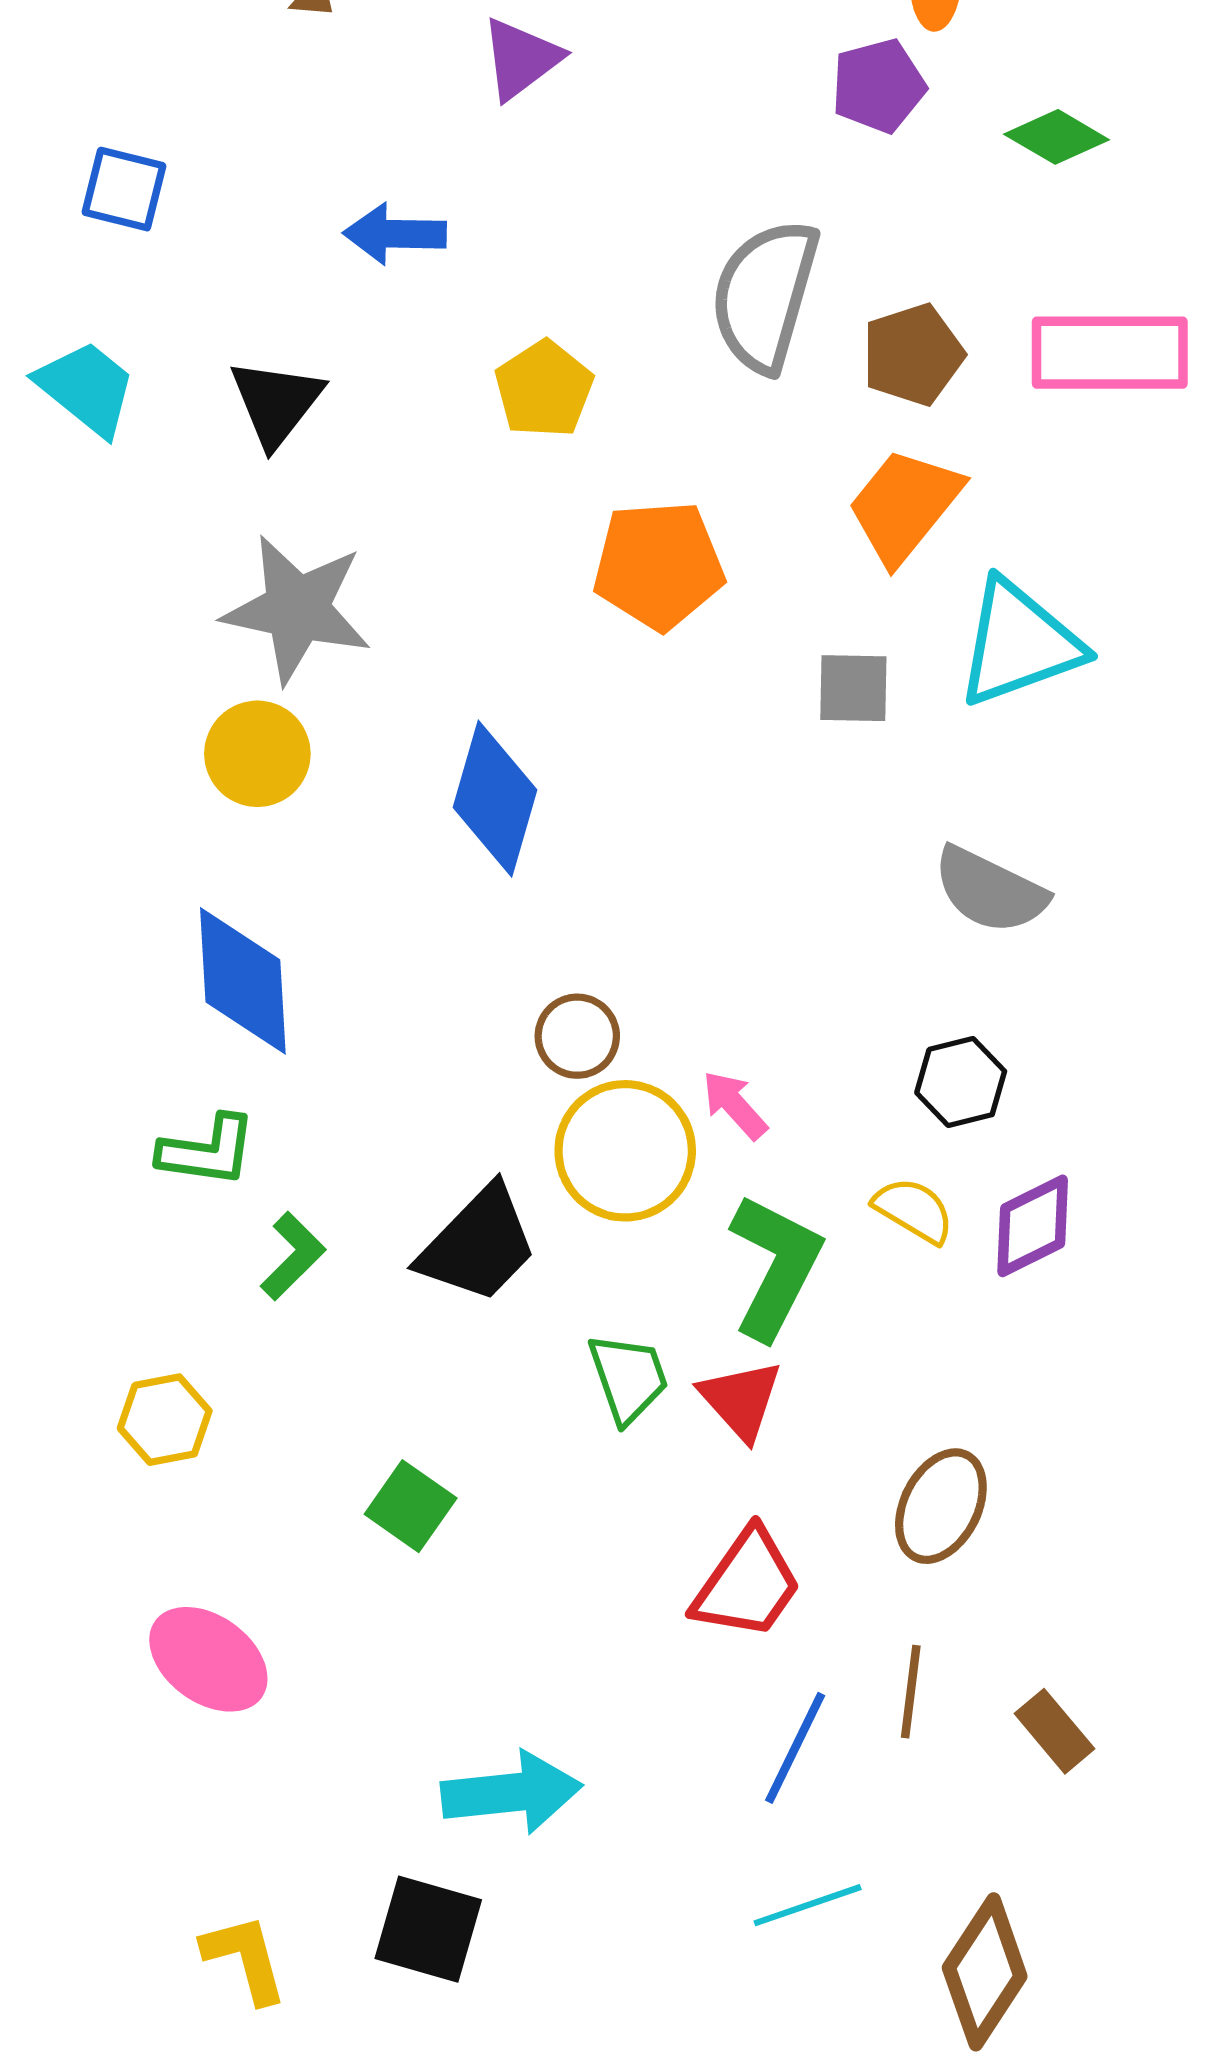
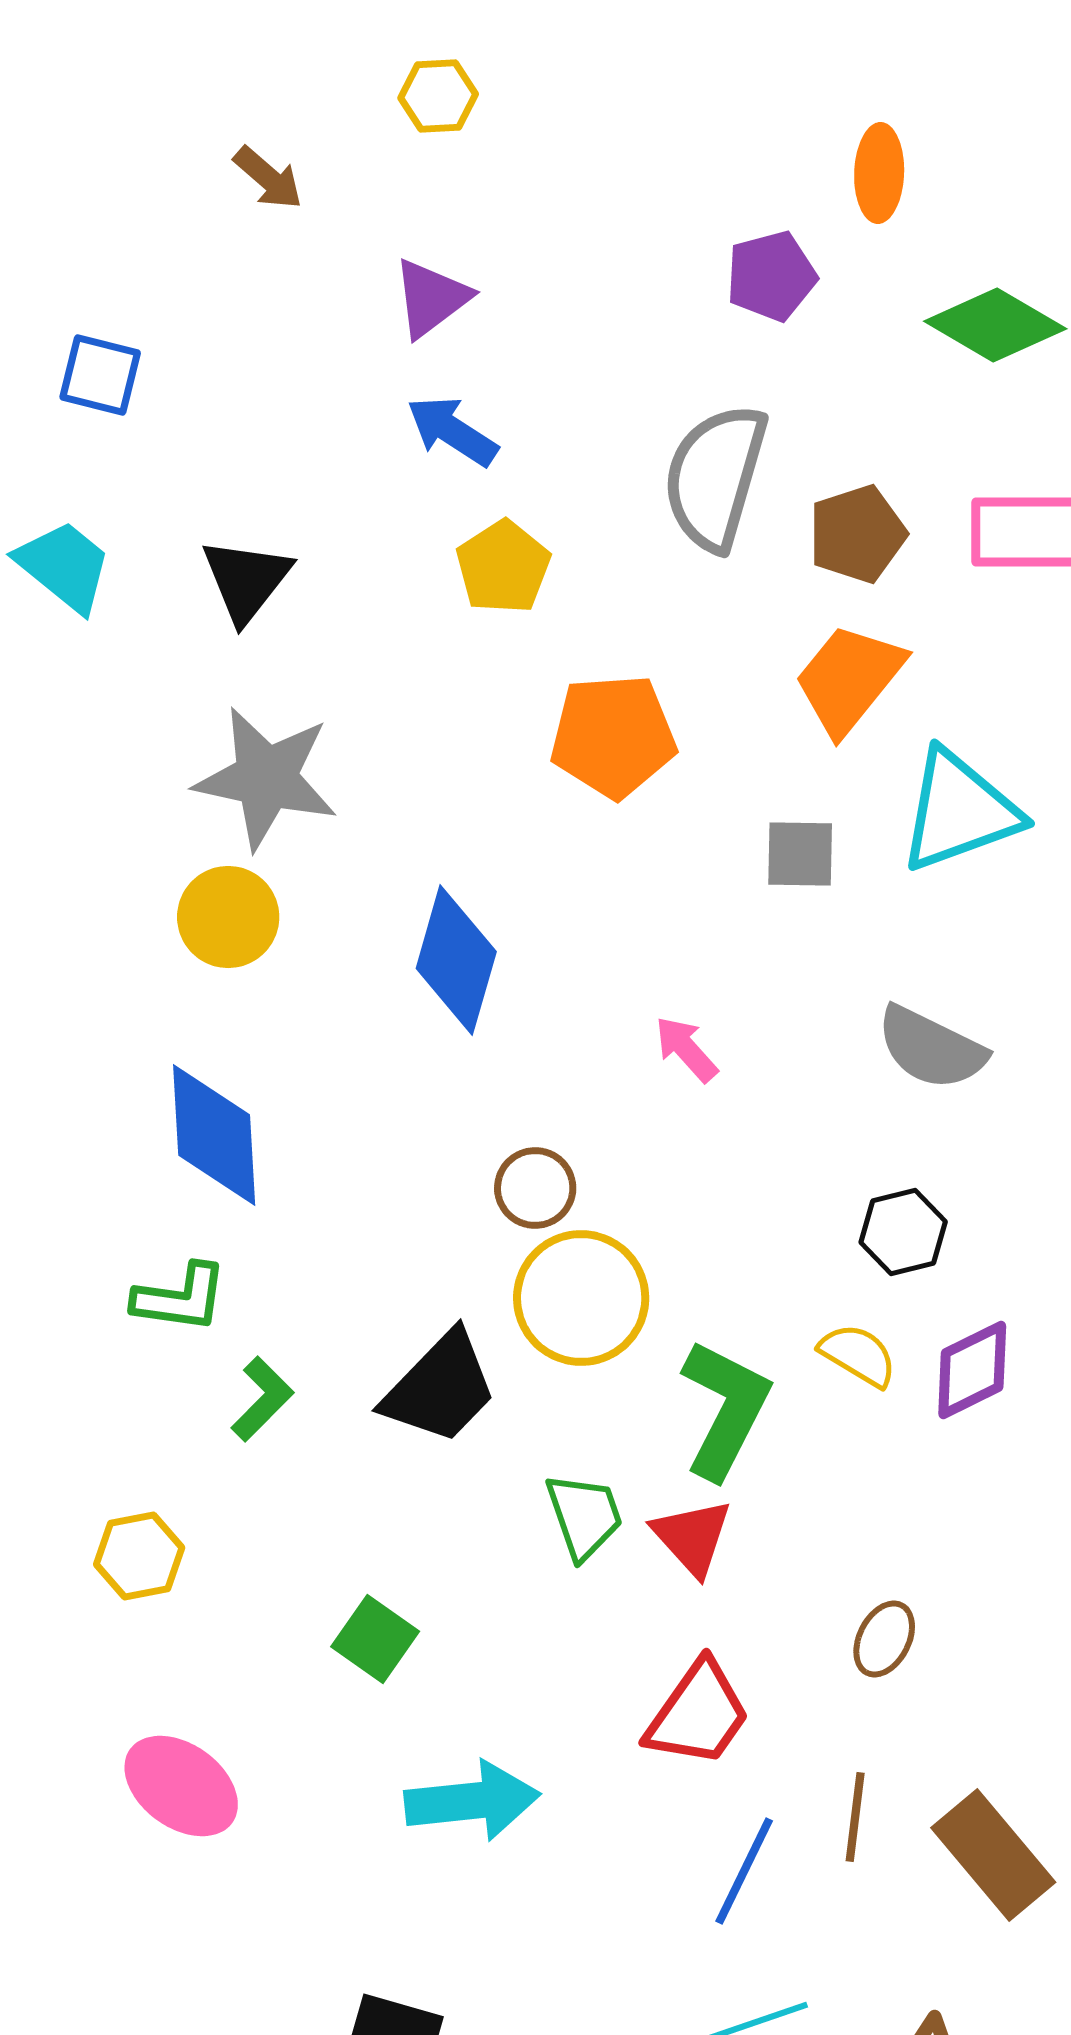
purple triangle: (521, 59) -> (431, 298), moved
purple pentagon: (878, 86) -> (771, 276), moved
green diamond: (1057, 137) -> (995, 325), size x1.4
blue arrow: (395, 234) -> (452, 431), moved, turned 32
pink arrow: (735, 1105) -> (686, 1049), moved
brown ellipse: (941, 1506) -> (884, 1639), size x0.7
brown rectangle: (1055, 1731) -> (993, 1855), size x1.6
cyan arrow: (512, 1793) -> (472, 1801), moved

